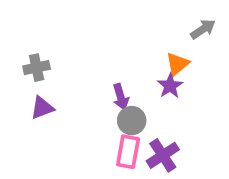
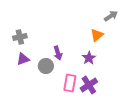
purple star: (170, 86) -> (89, 58), moved
purple arrow: (121, 97) -> (58, 53), moved
gray circle: (132, 121) -> (46, 66), moved

